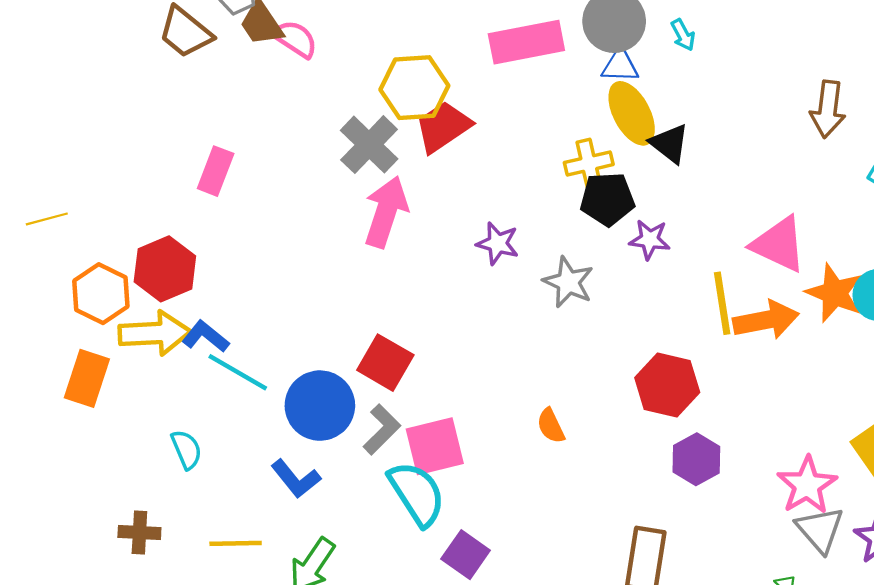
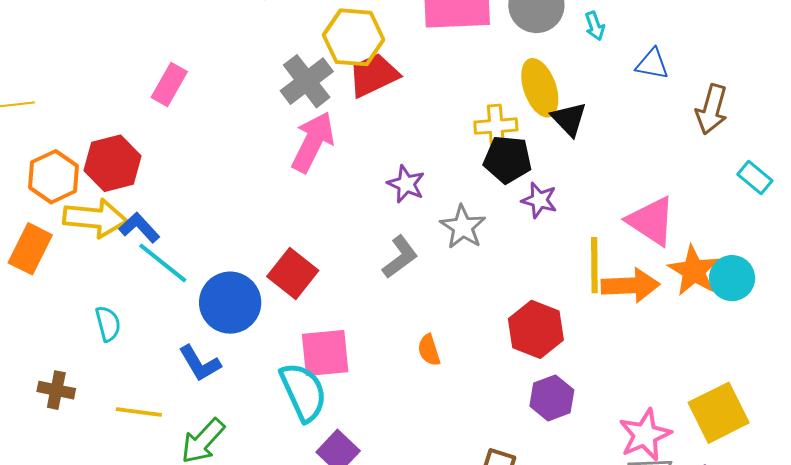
blue triangle: (620, 66) -> (652, 64), moved
gray L-shape: (382, 429) -> (400, 257), moved

